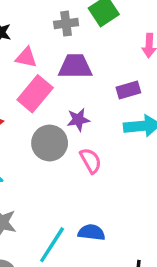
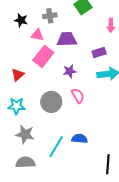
gray cross: (66, 24) -> (50, 16), moved
gray circle: (50, 143) -> (51, 102), moved

